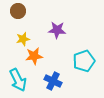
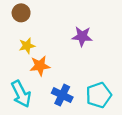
purple star: (57, 30) -> (82, 36), moved
cyan pentagon: (84, 61) -> (99, 95), moved

